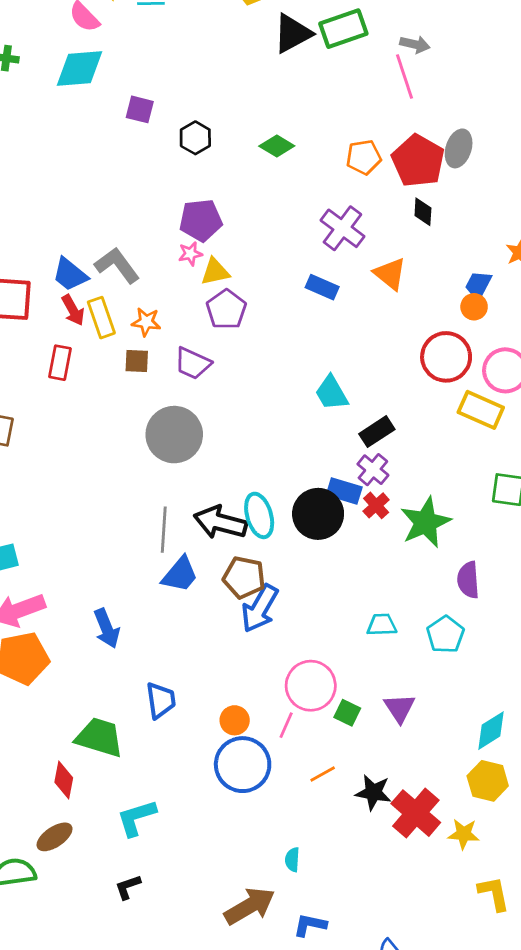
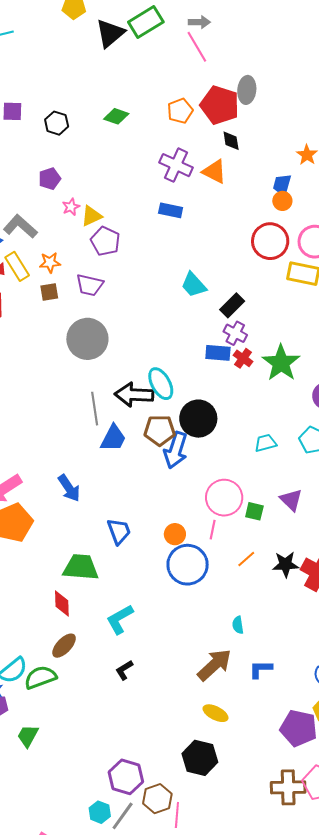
purple pentagon: (201, 220) -> (50, 179), moved, size x0.7
orange triangle: (390, 274) -> (214, 172), moved
black circle: (318, 514) -> (198, 419), moved

